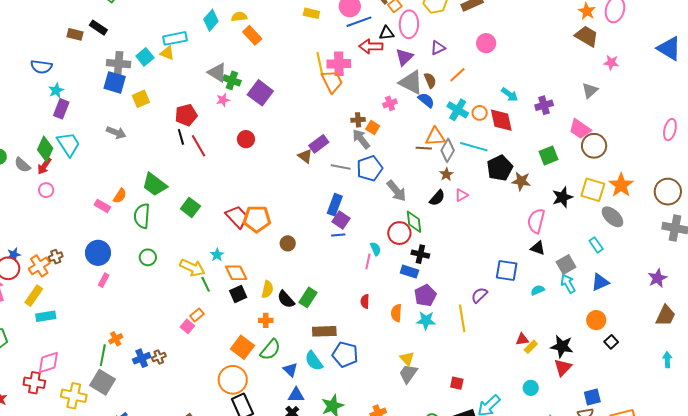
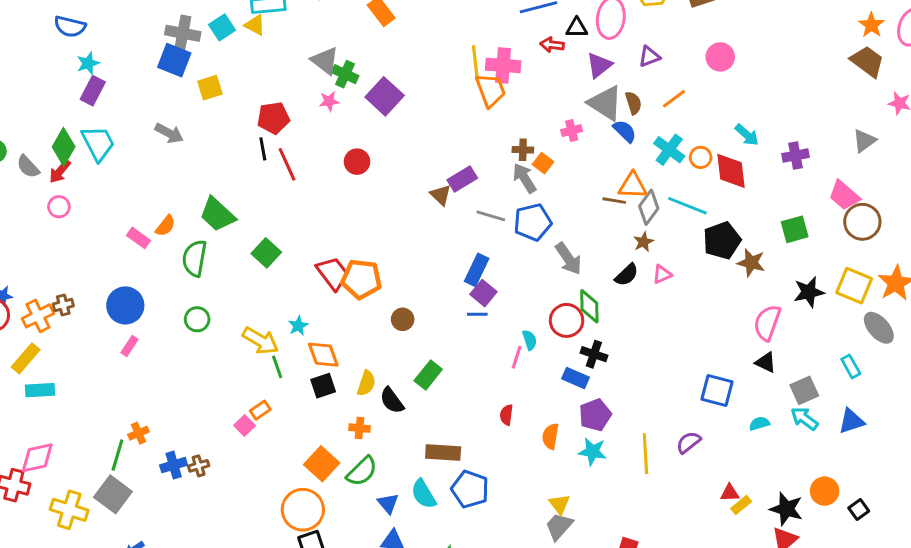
red arrow: (371, 46) -> (552, 45), size x0.7
cyan arrow: (568, 284) -> (804, 419), turned -30
purple semicircle: (479, 295) -> (689, 442), moved
green rectangle: (308, 297) -> (428, 375), moved
orange circle: (596, 320) -> (825, 491), moved

